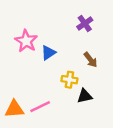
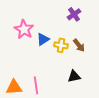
yellow cross: (69, 80) -> (61, 45), moved
pink line: (40, 107) -> (36, 85), turned -72

